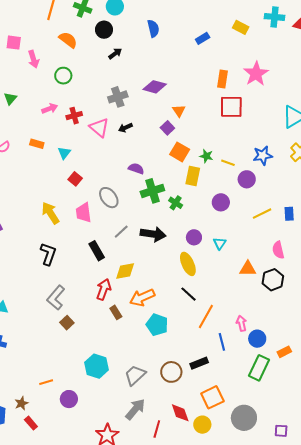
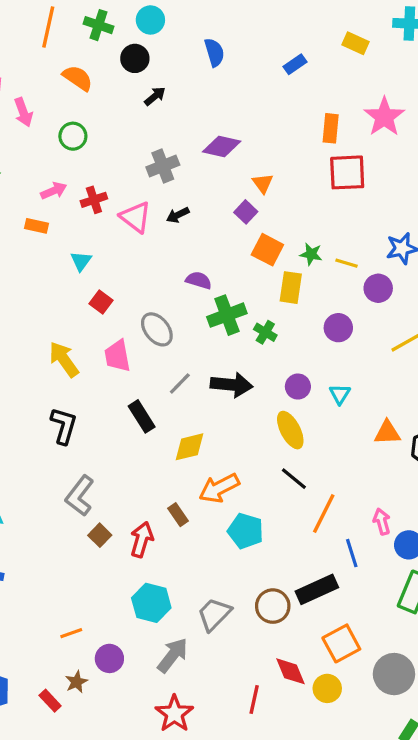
orange rectangle: (37, 144) -> (37, 226), moved
red arrow: (104, 289) -> (142, 539), moved
black rectangle: (199, 363) -> (317, 589), size x1.4
brown star: (21, 403) -> (76, 682), moved
gray arrow: (135, 409) -> (173, 655), moved

